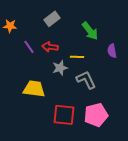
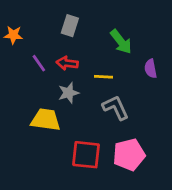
gray rectangle: (52, 19) -> (70, 26), turned -35
gray star: (60, 68) -> (69, 93), moved

